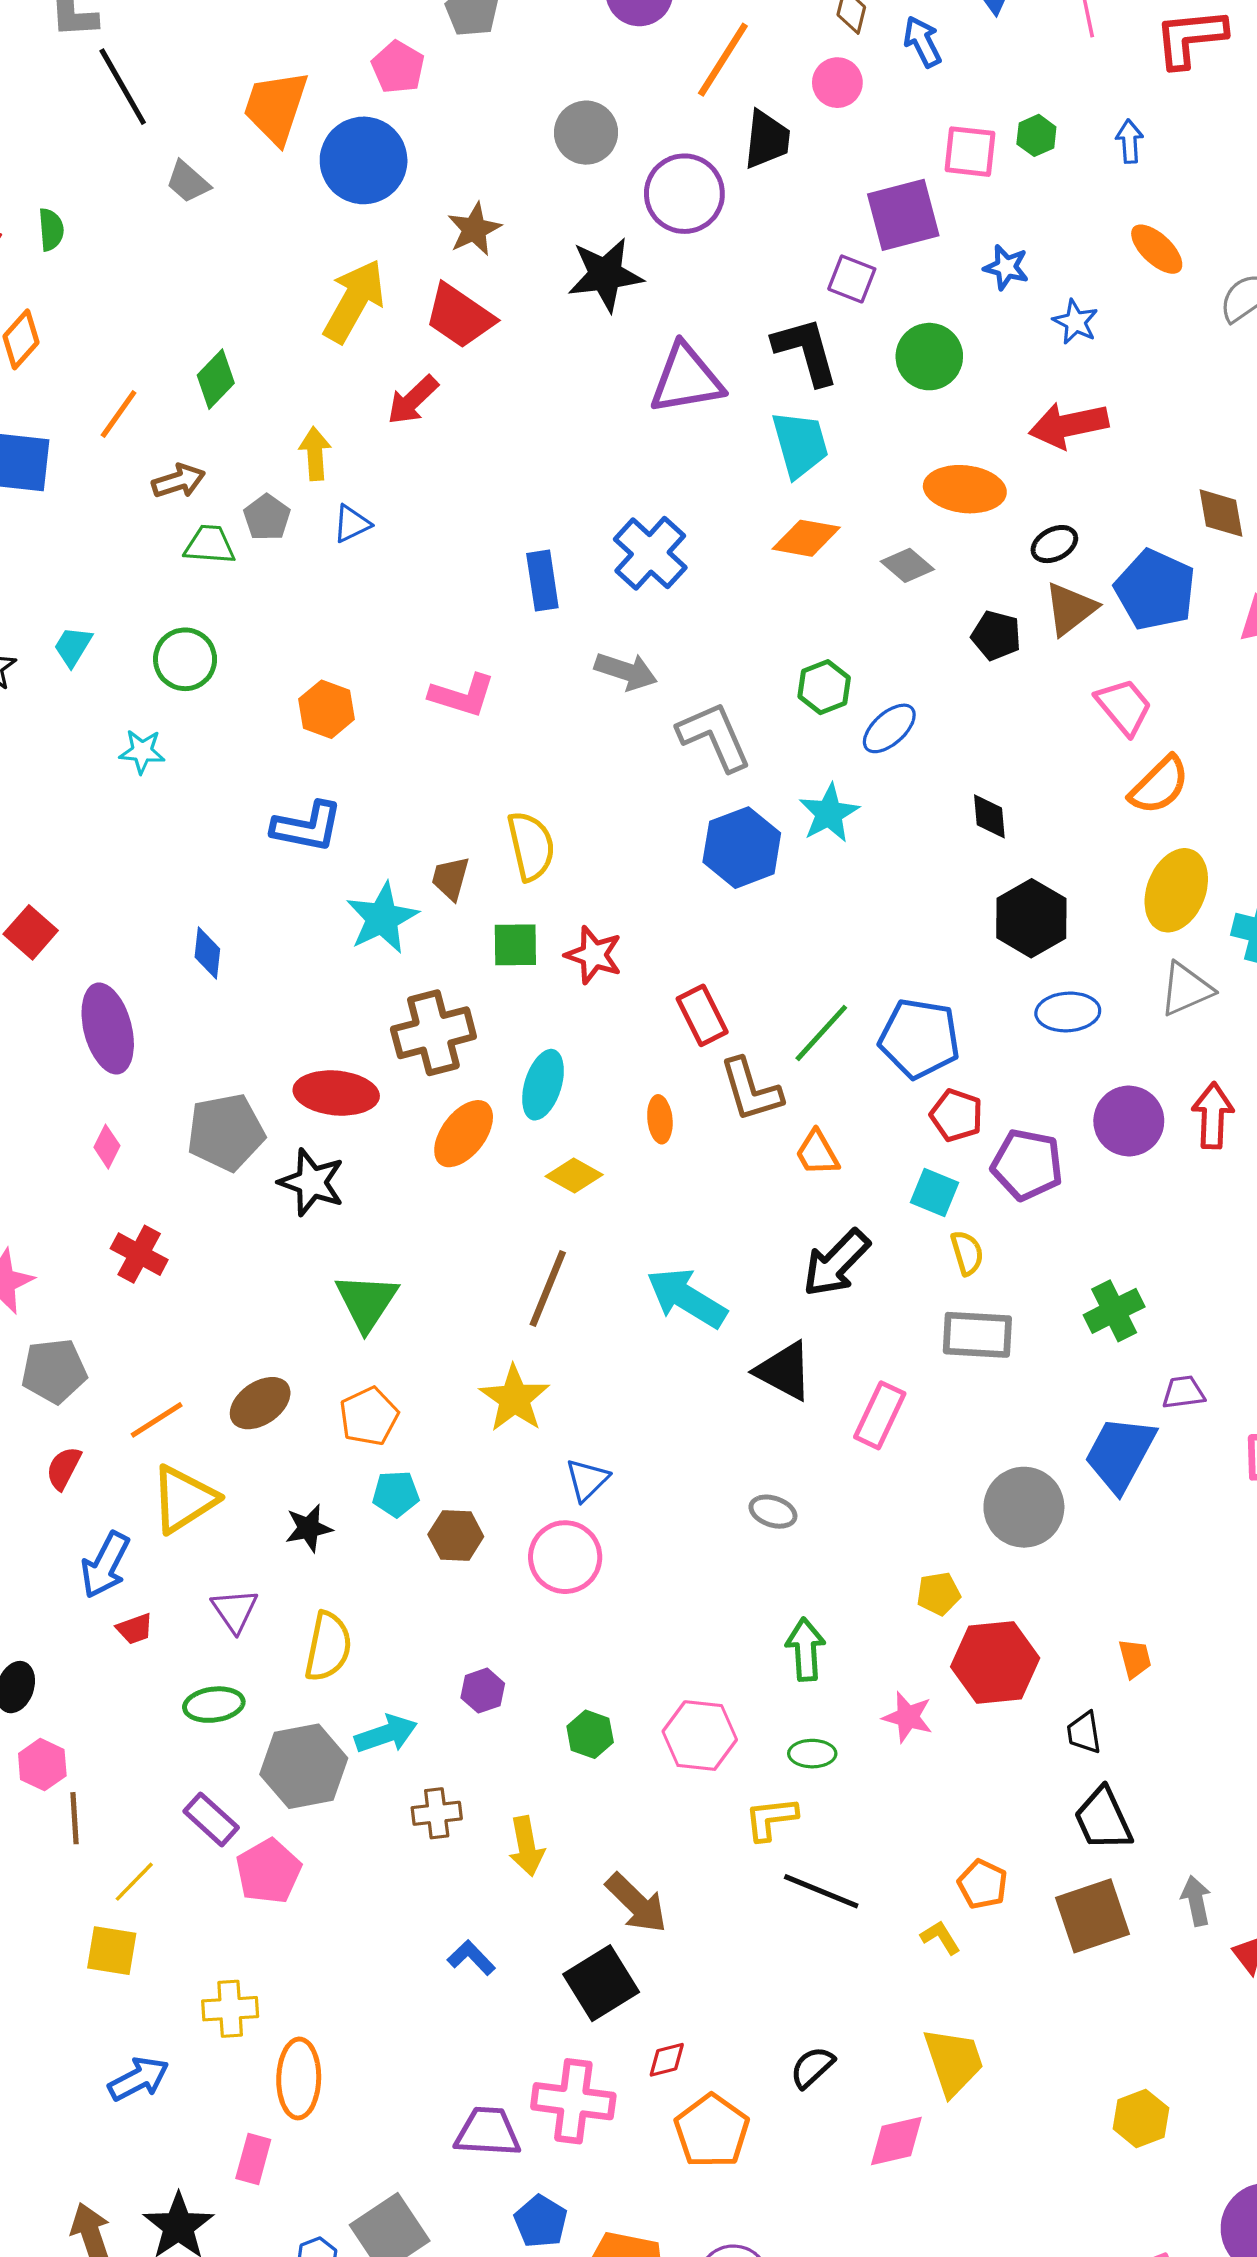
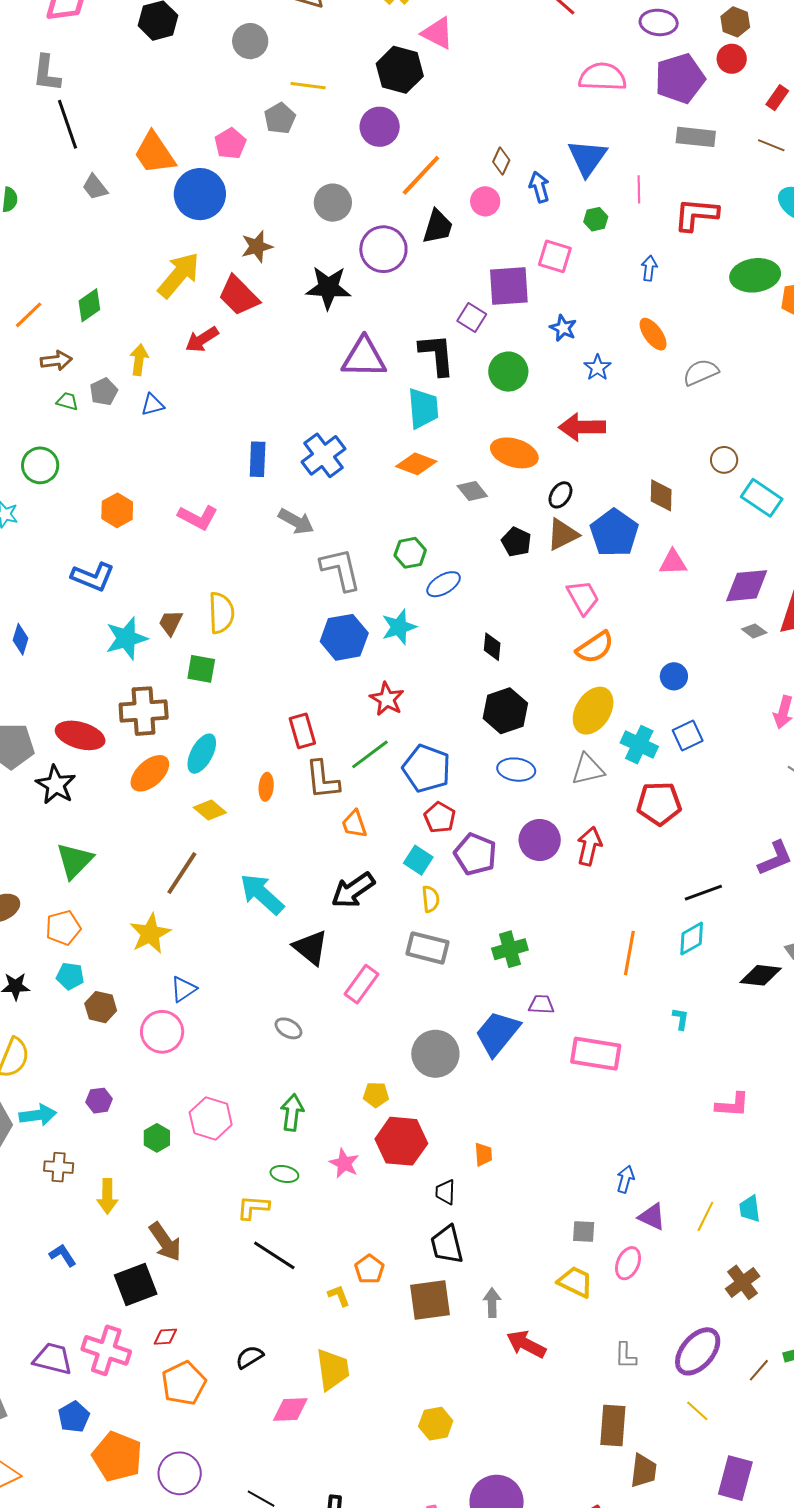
orange trapezoid: (276, 107) -> (155, 153), turned -63
green hexagon: (1036, 135) -> (596, 219), moved
black ellipse: (1054, 544) -> (560, 495), turned -40
green trapezoid: (210, 545) -> (67, 401), size x0.7
red star: (594, 955) -> (387, 699), moved
pink hexagon: (700, 1736) -> (211, 1118), moved

